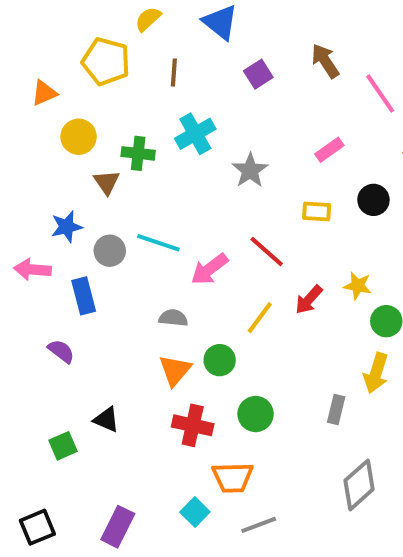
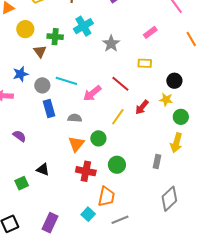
black circle: (373, 200) -> (174, 81), moved
blue rectangle: (84, 296) -> (49, 109), moved
orange trapezoid: (233, 477) -> (106, 197), turned -75

